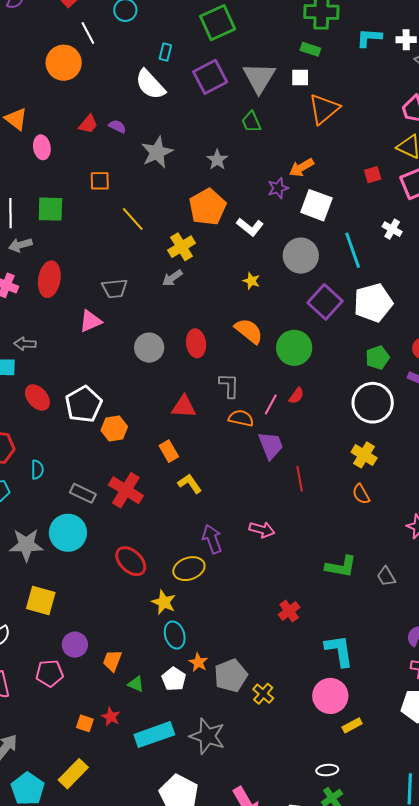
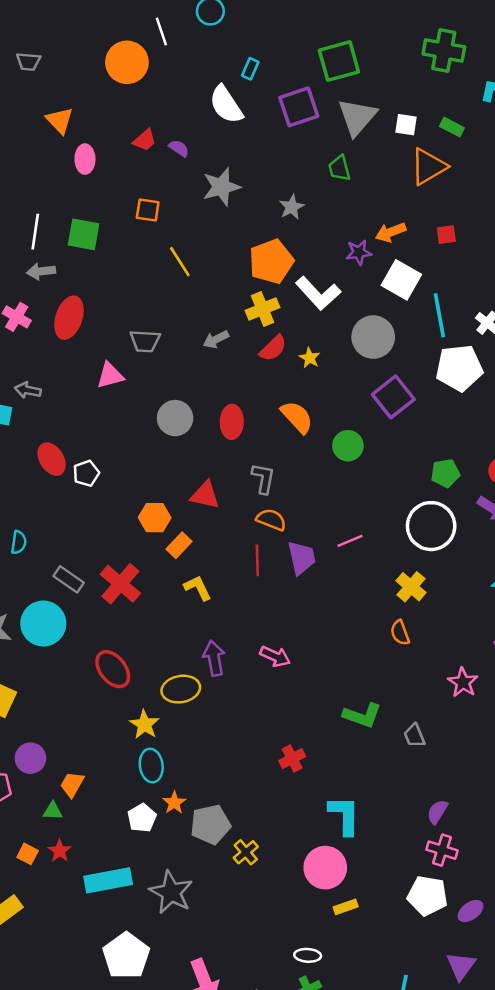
green square: (218, 23) -> (339, 61), moved
green rectangle: (310, 49) -> (452, 127), moved
red square: (373, 175) -> (446, 235), moved
white L-shape: (250, 227) -> (318, 293), size x1.4
yellow cross: (181, 247) -> (262, 309), moved
cyan line: (353, 250) -> (439, 315), moved
white pentagon: (373, 303) -> (459, 368), moved
green circle: (294, 348) -> (348, 446), size x0.7
red semicircle: (296, 396) -> (273, 348), moved, size x1.4
red ellipse: (37, 398) -> (52, 459), moved
white pentagon: (84, 404) -> (86, 473), size x0.6
pink line: (271, 404) -> (350, 541), moved, turned 30
orange hexagon: (114, 429) -> (155, 518), moved
orange rectangle: (169, 451) -> (179, 545), turned 65
red line: (300, 479) -> (257, 560), moved
green triangle: (136, 684) -> (53, 811), moved, turned -30

